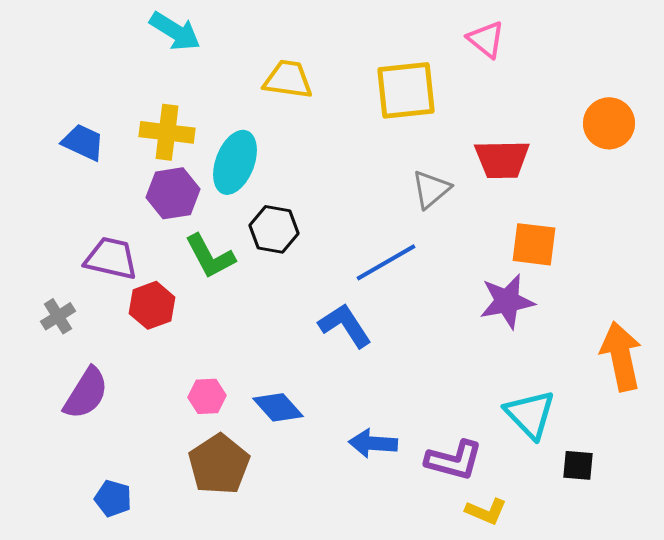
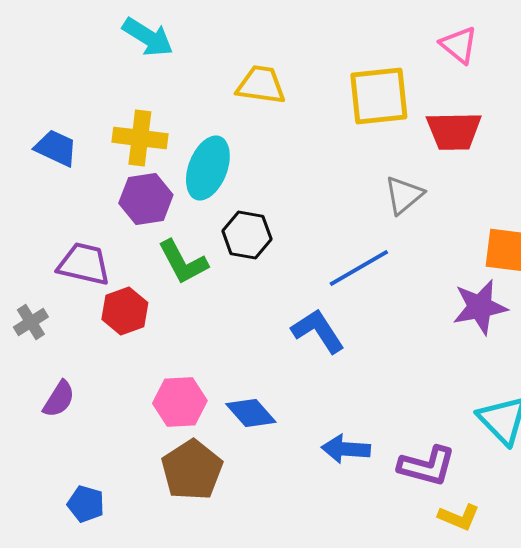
red trapezoid: (502, 159) -> (454, 131), moved
purple semicircle: (86, 393) -> (59, 399), size x0.7
pink hexagon: (207, 396) -> (180, 402), size x1.4

